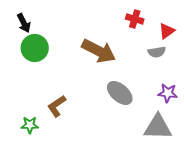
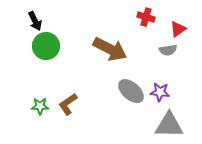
purple star: (168, 93) -> (160, 92), moved
green star: (30, 125) -> (40, 106), moved

